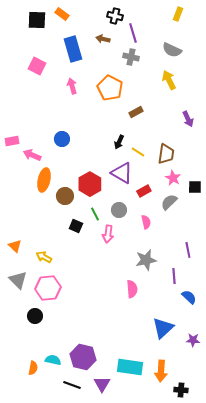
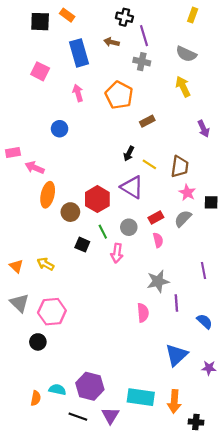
blue circle: (62, 139) -> (60, 129), moved
red rectangle: (144, 191) -> (156, 217), moved
yellow arrow: (44, 257) -> (45, 264), moved
purple line: (174, 276) -> (176, 303), moved

